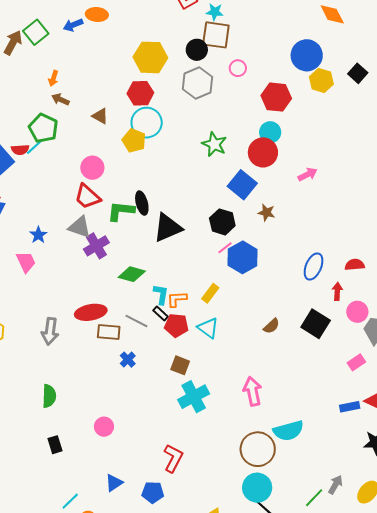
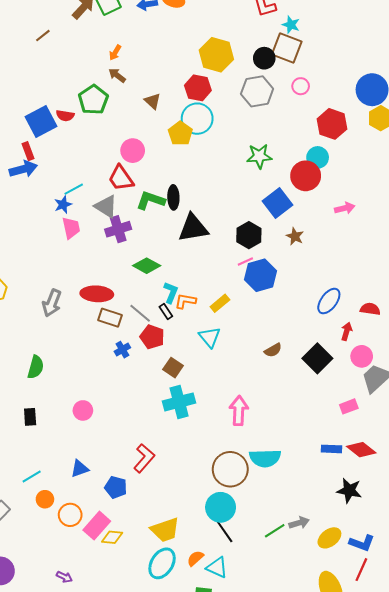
green star: (214, 144) -> (259, 156), turned 30
cyan line: (35, 147) -> (74, 189), moved
pink trapezoid: (26, 262) -> (71, 228), moved
red pentagon: (176, 325) -> (152, 337), moved
gray arrow: (335, 485) -> (299, 523), turned 30

